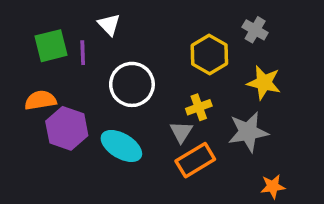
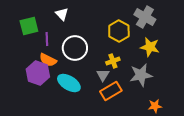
gray cross: (255, 30) -> (145, 17), size x1.5
purple line: (83, 53) -> (47, 39), moved
orange semicircle: (40, 100) -> (48, 60), moved, turned -144

